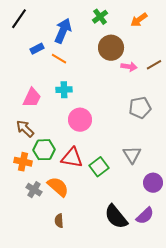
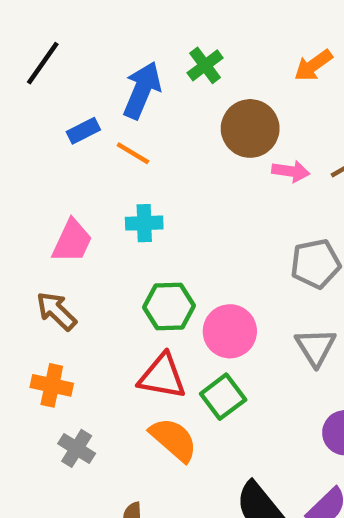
green cross: (100, 17) -> (205, 65), moved
pink circle: (80, 120) -> (230, 331), moved
green hexagon: (44, 150) -> (169, 307), moved
gray triangle: (132, 155) -> (315, 347), moved
orange semicircle: (58, 187) -> (174, 439), moved

